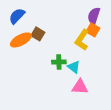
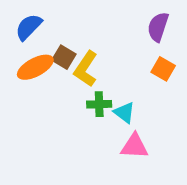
orange square: (93, 30) -> (163, 69), moved
yellow L-shape: (82, 40) -> (86, 69), moved

